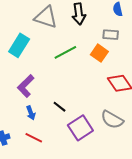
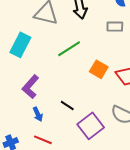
orange square: (99, 53) -> (99, 69), moved

